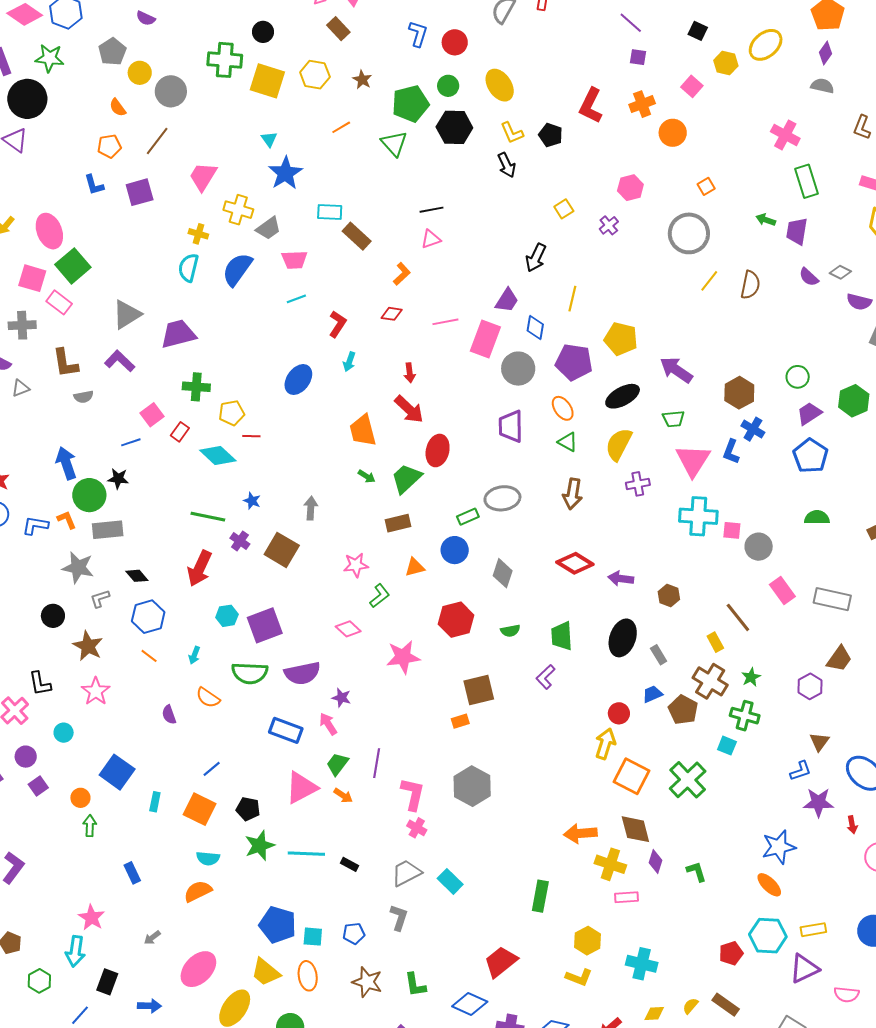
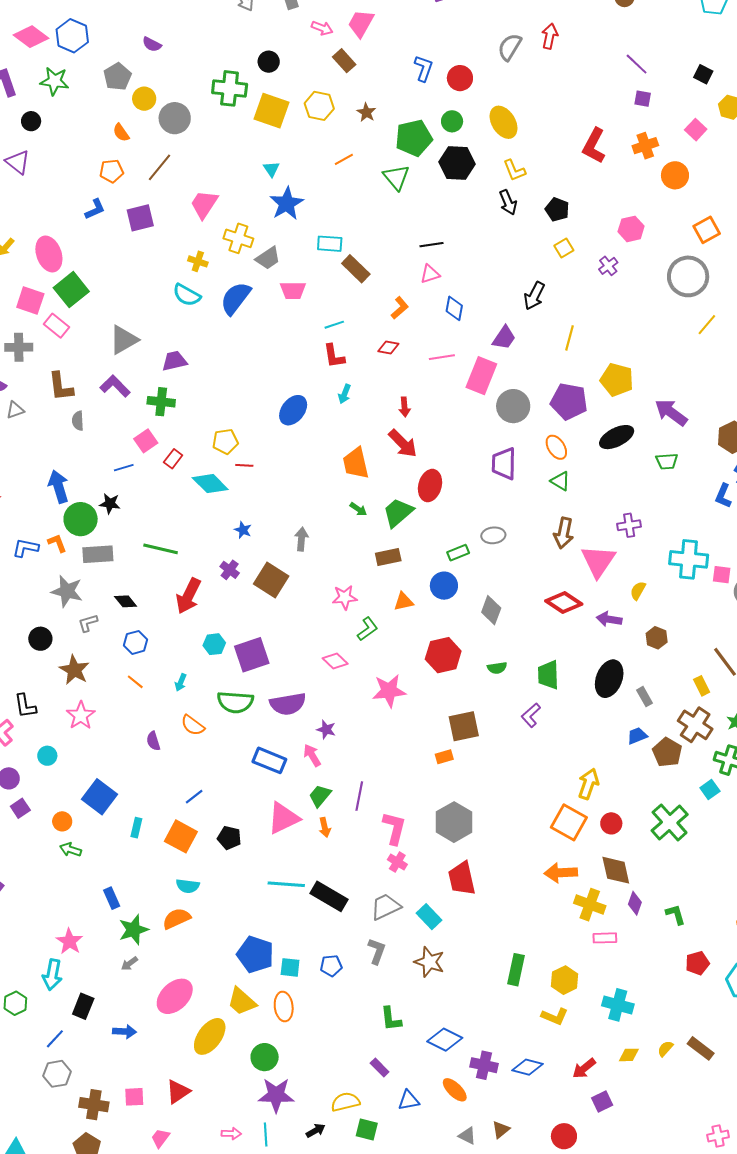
black circle: (27, 99) -> (31, 121), size x0.5
black pentagon: (551, 135) -> (557, 210), moved
blue L-shape: (94, 185) -> (95, 209), turned -100
orange square: (706, 186) -> (707, 230), size x1.5
cyan semicircle: (188, 268) -> (187, 295), turned -76
cyan line: (296, 299) -> (334, 325), moved
red L-shape: (338, 324) -> (334, 356), turned 136
blue diamond: (535, 327) -> (454, 308), moved
purple trapezoid: (178, 334) -> (174, 361), size x0.7
green cross: (196, 387) -> (161, 402), moved
gray semicircle: (84, 397) -> (78, 421), turned 96
yellow semicircle: (619, 444) -> (638, 591), moved, size x0.6
pink triangle: (693, 460) -> (598, 561), moved
gray ellipse: (502, 498) -> (493, 535), size x0.7
green line: (208, 517) -> (161, 549), moved
blue hexagon: (148, 617) -> (136, 642), size x0.7
red circle: (619, 713) -> (611, 823), moved
cyan square: (727, 746) -> (710, 789), turned 30
orange square: (631, 776) -> (569, 822), moved
orange arrow: (343, 795) -> (325, 827), turned 42
green arrow: (90, 826) -> (71, 850), turned -75
green star: (260, 846) -> (134, 930), moved
black rectangle: (349, 864) -> (329, 896), size x2.0
green rectangle: (540, 896) -> (516, 970), moved
red pentagon: (731, 953) -> (697, 963), moved
red trapezoid: (501, 962) -> (462, 879), moved, turned -66
brown star: (367, 982) -> (429, 962), moved

